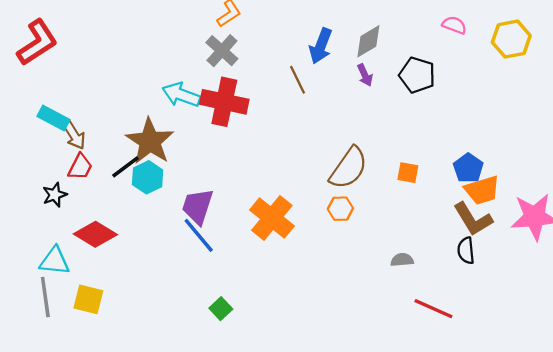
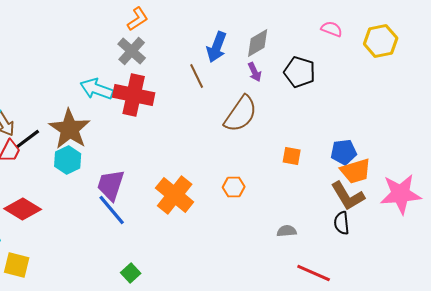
black line: (125, 167) -> (28, 139), moved
brown semicircle: (349, 168) -> (241, 114), moved
blue pentagon: (468, 168) -> (344, 152), turned 30

